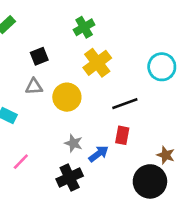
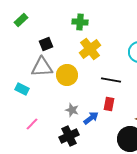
green cross: (84, 27) -> (80, 22), turned 35
gray triangle: (34, 87) -> (42, 67), size x1.6
black line: (125, 104) -> (111, 80), turned 30

